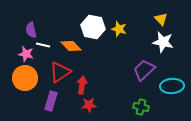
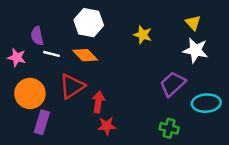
white hexagon: (93, 27) -> (89, 23), moved
pink star: (26, 54) -> (17, 58), moved
purple rectangle: (51, 101) -> (42, 122), moved

